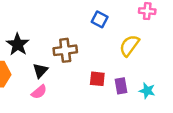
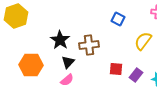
black star: (18, 44) -> (60, 40), moved
purple rectangle: (121, 86) -> (136, 75), turned 48

